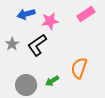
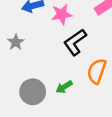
black L-shape: (37, 45) -> (75, 42), moved

